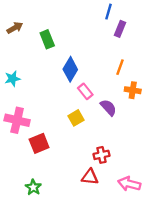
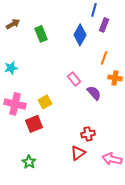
blue diamond: (70, 69) -> (80, 35), moved
yellow square: (76, 118) -> (45, 102), moved
red triangle: (90, 177) -> (78, 153), turned -42

